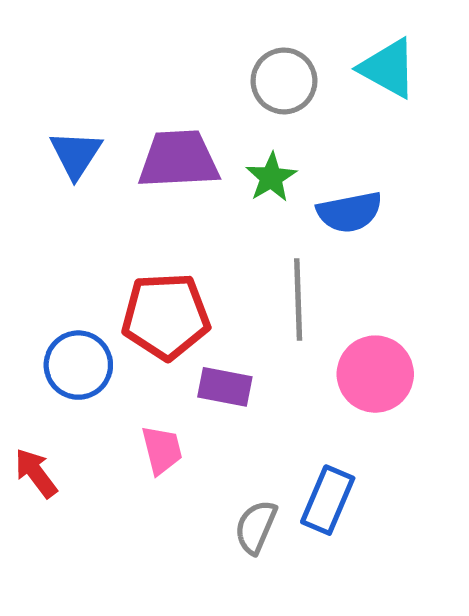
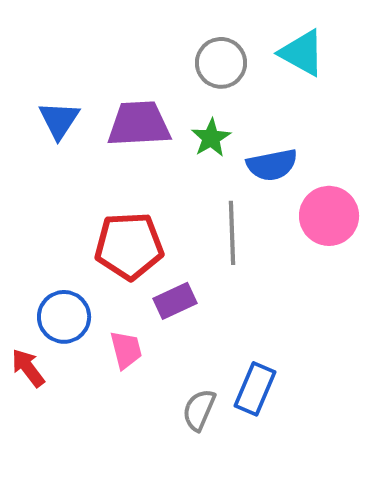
blue circle: (78, 365) -> (64, 317), moved
pink circle: (375, 374) -> (329, 216), moved
purple rectangle: (225, 387) -> (175, 301), turned -36

